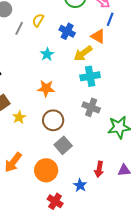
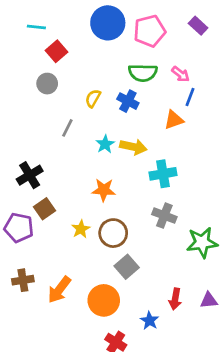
gray line: (19, 28) -> (67, 128), moved
blue cross: (67, 31) -> (128, 101), moved
orange triangle: (98, 36) -> (174, 120), turned -49
yellow arrow: (83, 53) -> (133, 147), moved, turned -132
yellow star: (19, 117) -> (81, 229), moved

